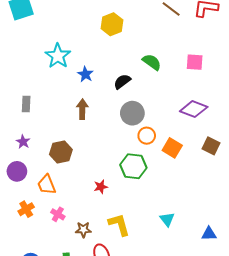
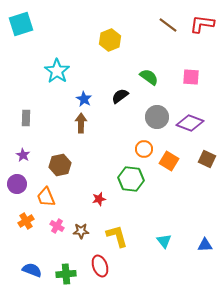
blue star: (85, 74) -> (84, 99), moved
gray circle: (132, 113) -> (157, 117), moved
cyan triangle: (167, 219) -> (164, 241), moved
brown star: (83, 230) -> (81, 231), moved

